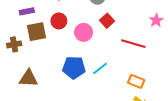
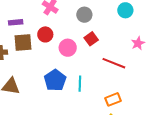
blue pentagon: (74, 68) -> (55, 80), turned 30
cyan line: (100, 69) -> (80, 84), turned -56
orange rectangle: (136, 81) -> (113, 99), turned -49

